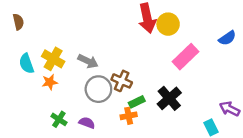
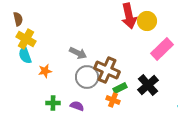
yellow cross: (53, 59) -> (26, 39), moved
brown cross: (122, 81) -> (107, 70), size x1.4
orange cross: (129, 116) -> (113, 100), turned 32
green cross: (59, 119) -> (53, 103), turned -32

